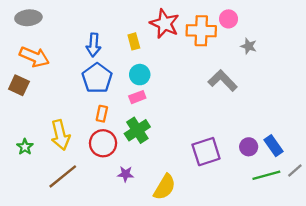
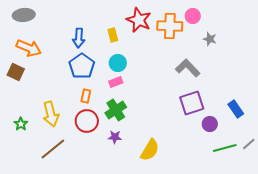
blue rectangle: (274, 146) -> (236, 109), moved
purple square: (206, 152) -> (192, 103), moved
purple star: (126, 174) -> (115, 137), moved
yellow semicircle: (165, 187) -> (150, 150), moved

